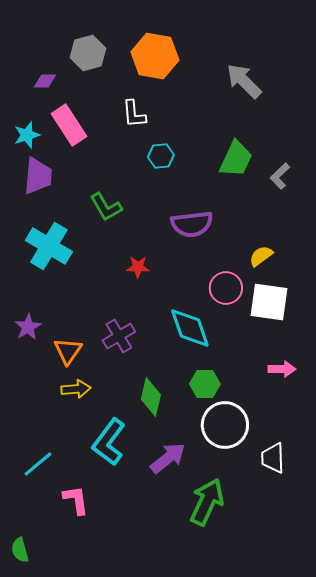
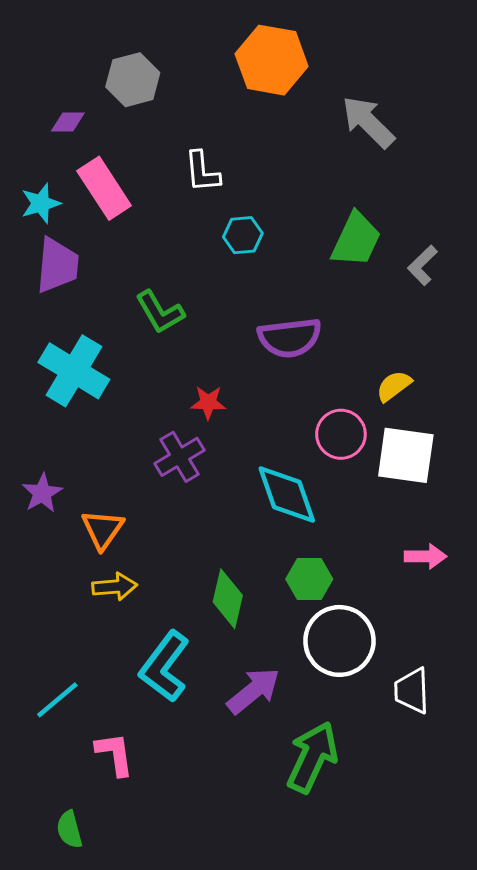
orange hexagon: (155, 56) -> (272, 60), moved
purple cross: (119, 336) -> (180, 457), moved
green semicircle: (20, 550) -> (69, 830), moved

